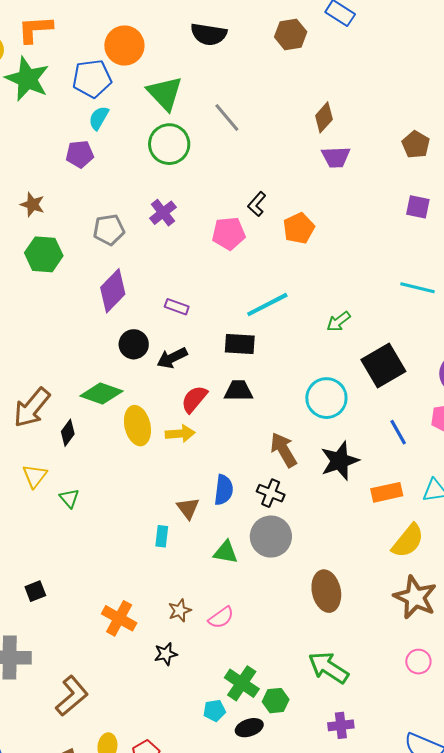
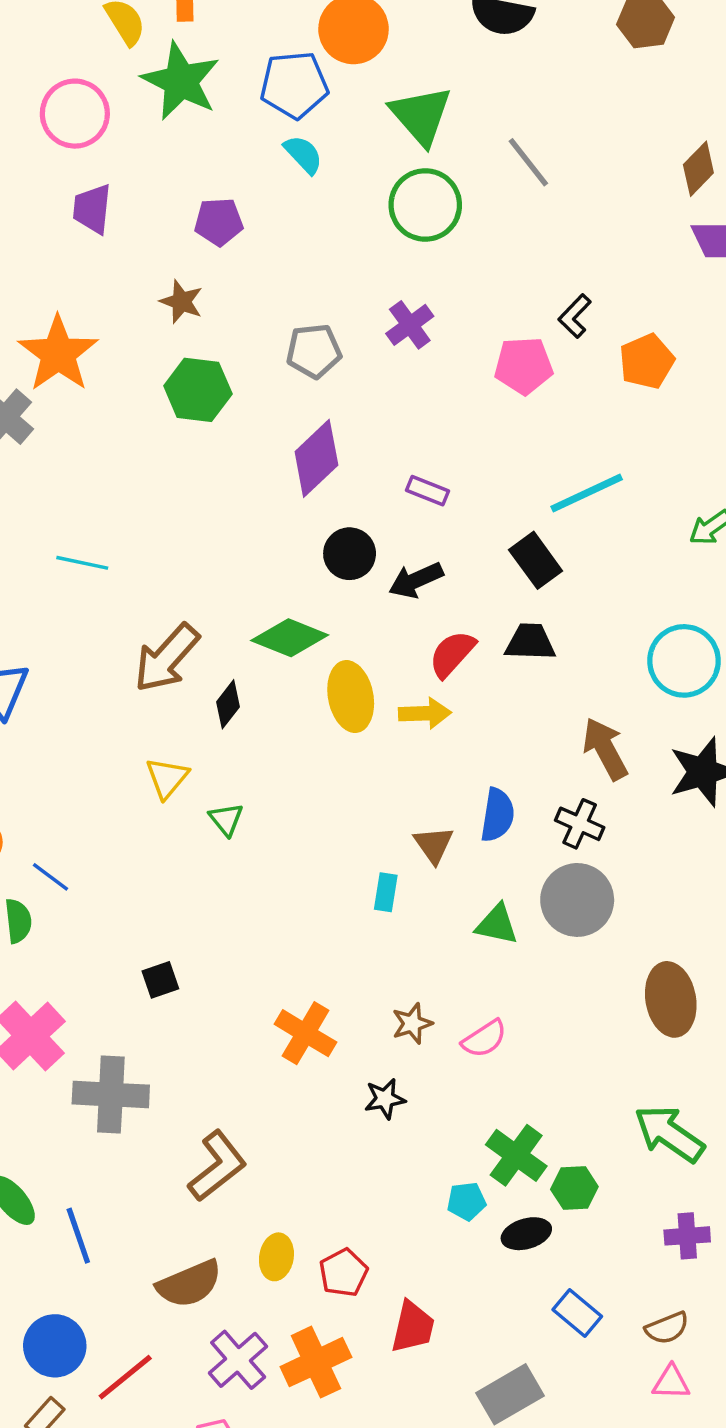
cyan semicircle: (99, 118) -> (303, 154), turned 105
purple pentagon: (80, 154) -> (219, 222), moved
black rectangle: (240, 344) -> (536, 560), turned 48

